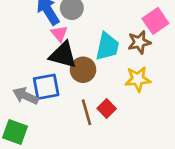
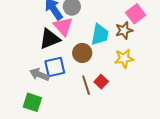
pink triangle: (59, 34) -> (63, 26), size x1.5
black triangle: (63, 55) -> (50, 39), moved, turned -35

